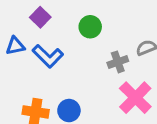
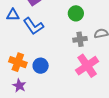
green circle: (90, 27) -> (76, 13), moved

